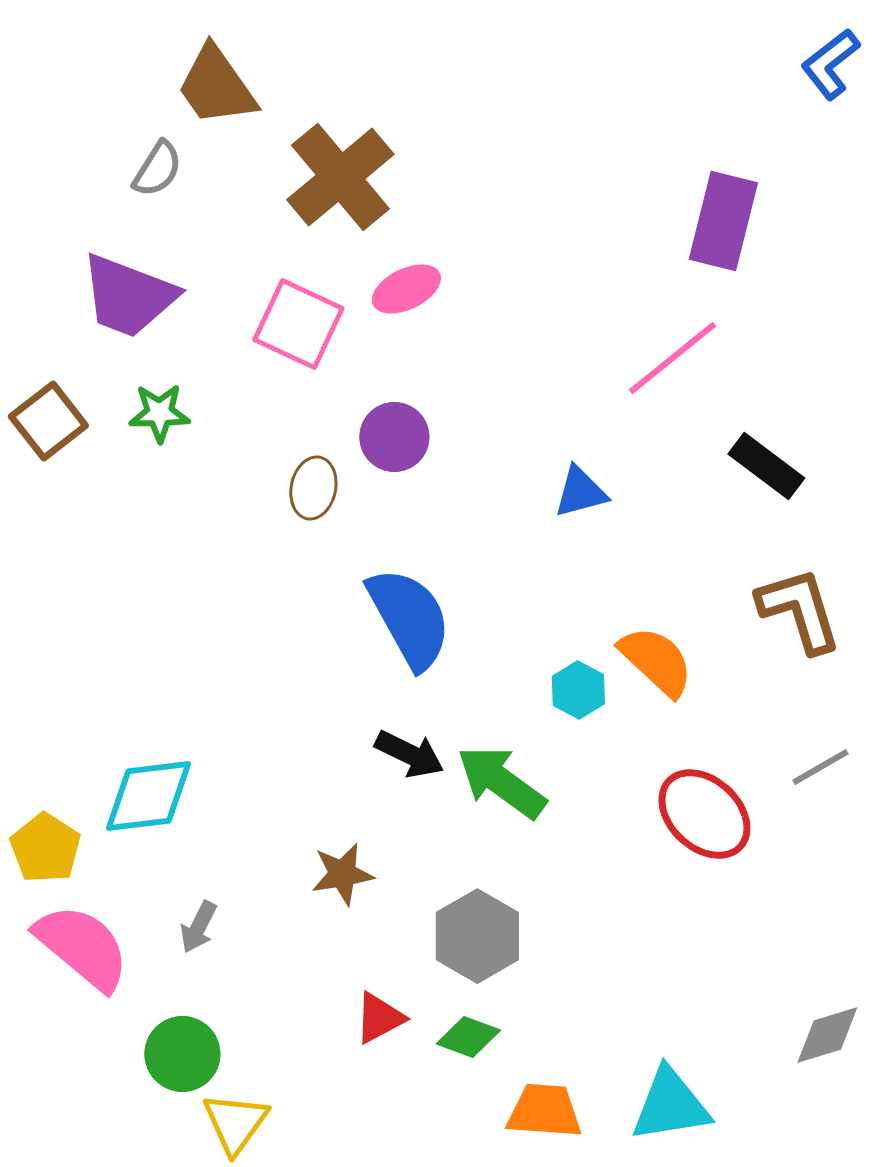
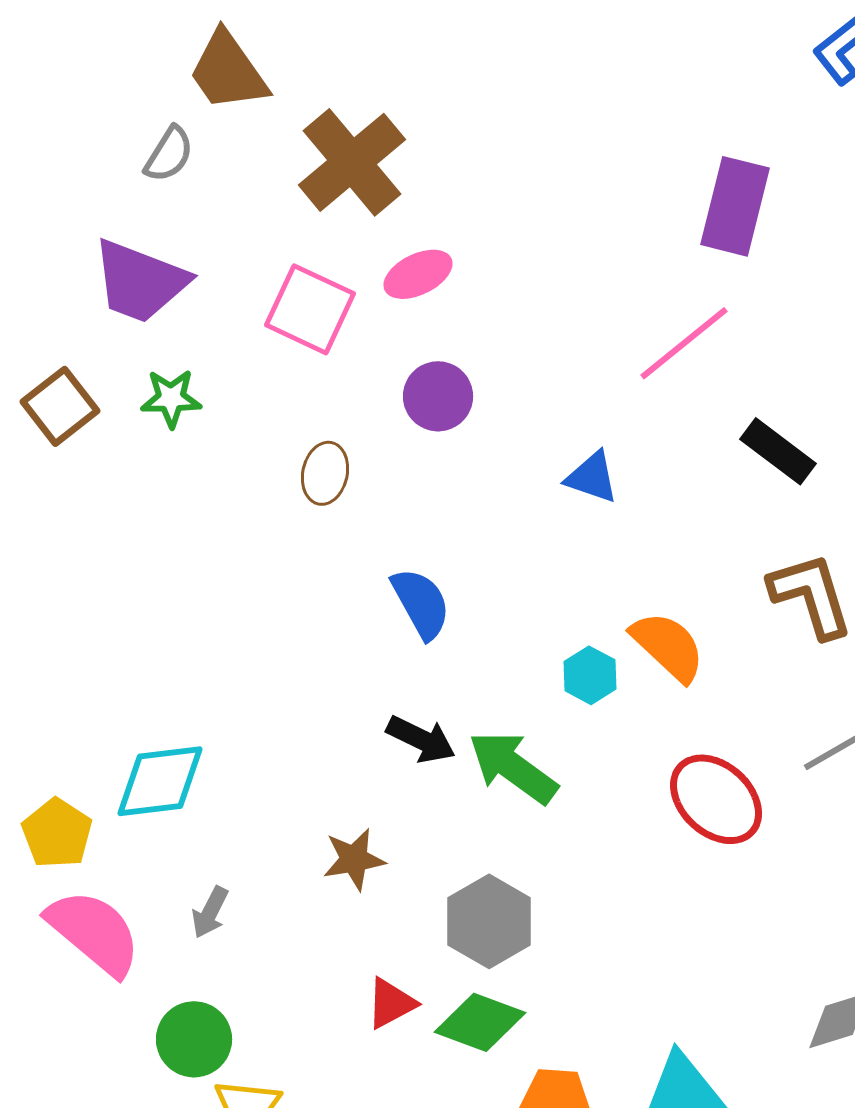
purple circle: (394, 437) -> (438, 396), moved
blue triangle: (580, 492) -> (592, 477), turned 34
blue semicircle: (409, 618) -> (421, 603), size x0.7
green diamond: (468, 1037) -> (480, 1022), size x1.4

